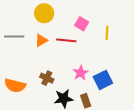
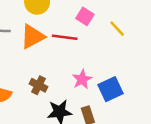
yellow line: (107, 33) -> (117, 29), turned -48
orange triangle: (41, 40) -> (33, 37), size x1.5

